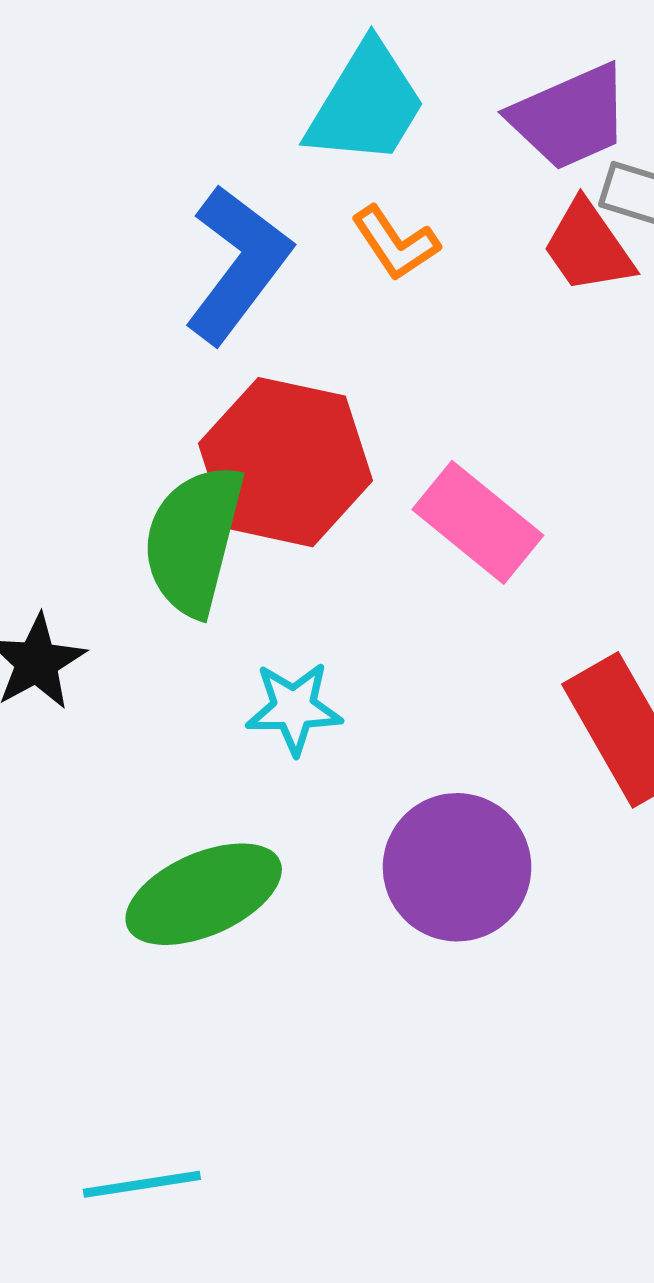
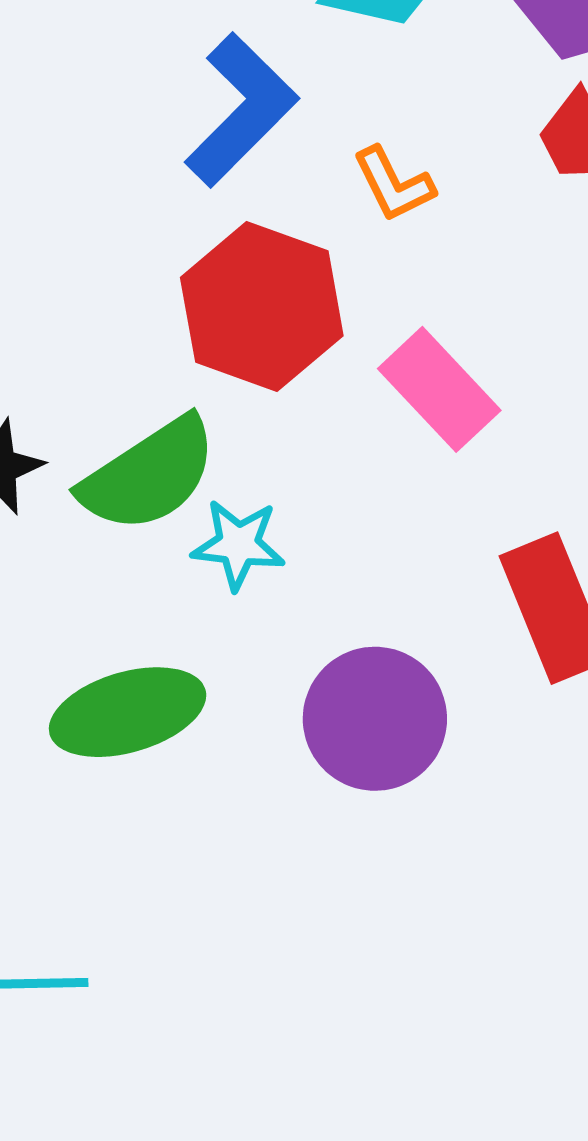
orange L-shape: (395, 243) -> (394, 184), moved
green semicircle: (194, 540) -> (149, 475), moved, turned -145

